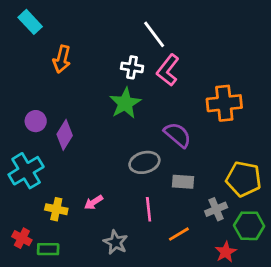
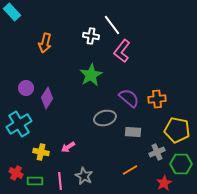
cyan rectangle: (30, 22) -> (12, 12), moved
white cross: (132, 67) -> (91, 36), moved
orange cross: (224, 103) -> (157, 99), moved, size x0.7
pink line: (149, 209) -> (60, 181), moved

